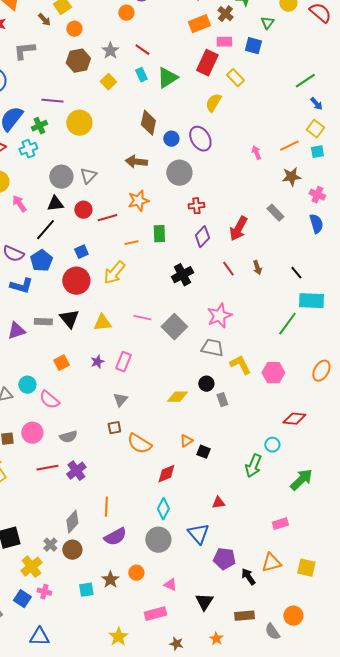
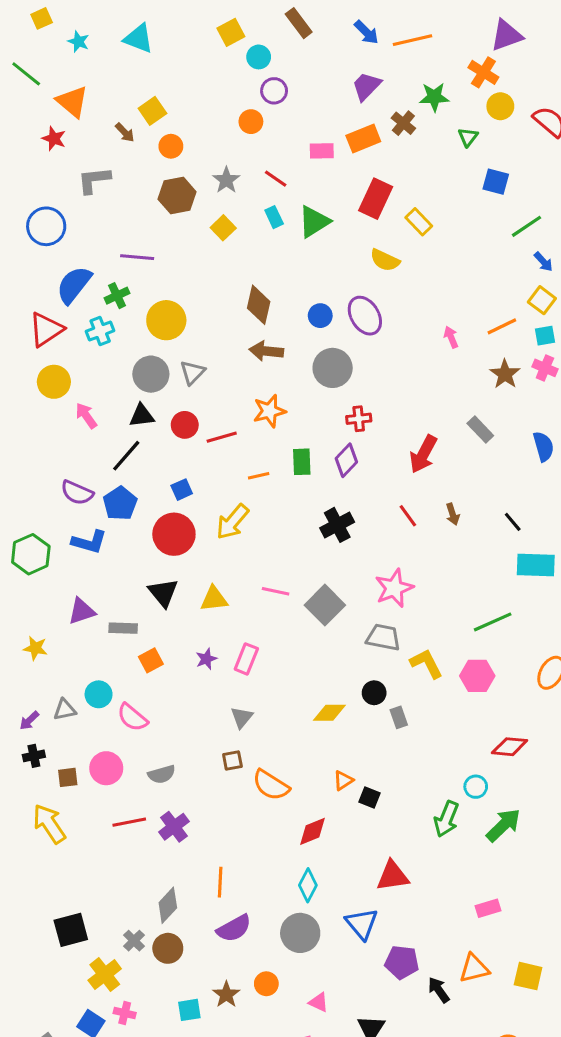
pink rectangle: (224, 42) -> (322, 151), moved
blue square: (253, 46) -> (496, 182), moved
yellow semicircle: (213, 103) -> (385, 260), turned -96
yellow circle: (79, 123) -> (166, 320), moved
brown diamond: (148, 123) -> (259, 305), moved
brown star: (291, 177) -> (505, 374), turned -30
pink cross: (317, 195) -> (545, 368), moved
purple diamond: (202, 237) -> (346, 460), moved
gray rectangle: (43, 322) -> (123, 628), moved
green line: (287, 324) -> (493, 622), moved, turned 30
green arrow: (301, 480) -> (503, 825), moved
red triangle: (218, 503) -> (393, 876), size x1.6

